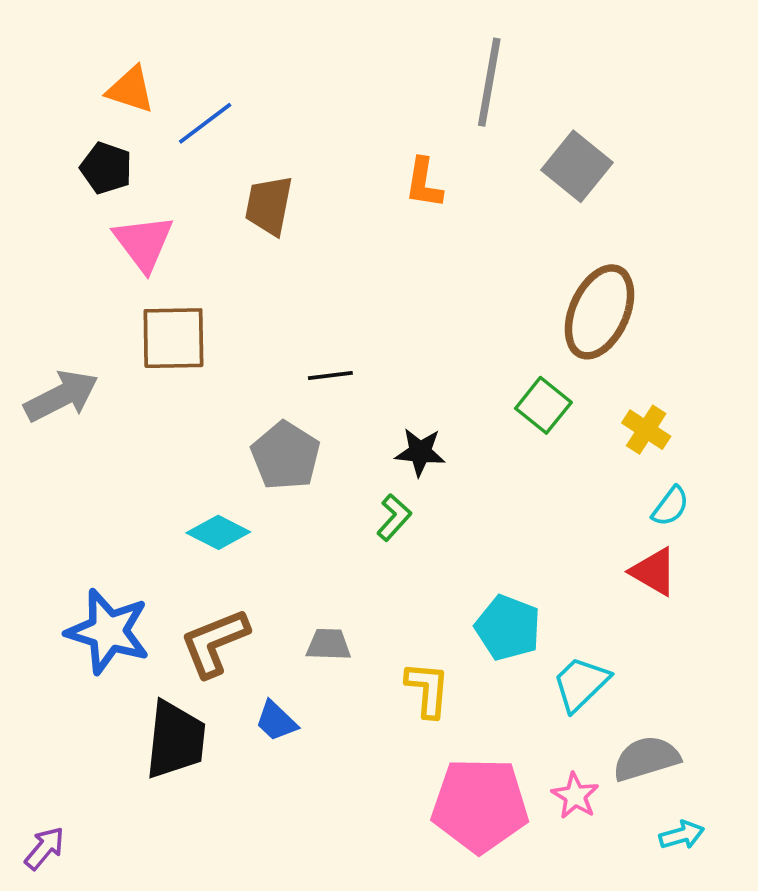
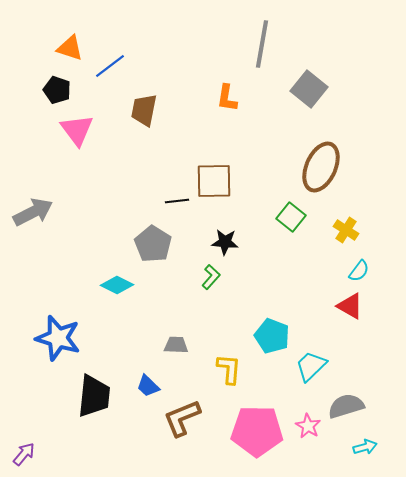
brown square: (173, 338) -> (214, 181), moved
brown L-shape: (215, 643) -> (182, 418), moved

